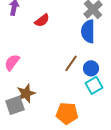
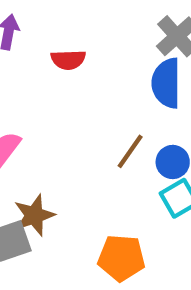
red semicircle: (42, 20) -> (68, 60), turned 35

